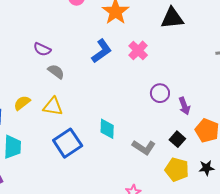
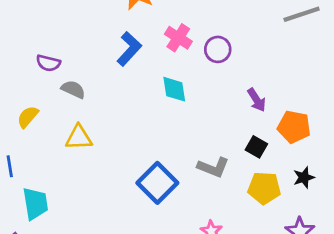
purple circle: (160, 93) -> (218, 49), moved
yellow semicircle: (22, 103) -> (28, 117), moved
cyan diamond: (107, 129) -> (174, 89), moved
blue square: (68, 143) -> (157, 183), moved

